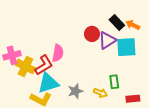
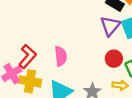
red circle: (92, 34) -> (114, 59), moved
red L-shape: (44, 65) -> (27, 56), moved

